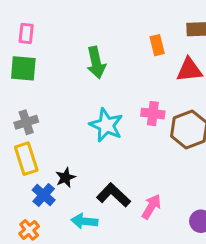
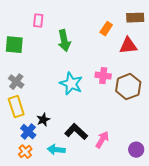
pink rectangle: (26, 33) -> (38, 21), moved
orange rectangle: (157, 45) -> (106, 29), turned 48
gray cross: (26, 122) -> (16, 82), turned -35
orange cross: (29, 230) -> (25, 152), moved

